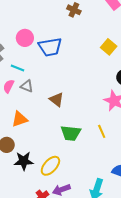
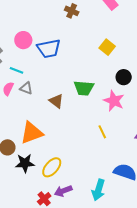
orange triangle: (20, 119) -> (32, 133), moved, size x1.4
green trapezoid: (71, 133) -> (84, 88), moved

